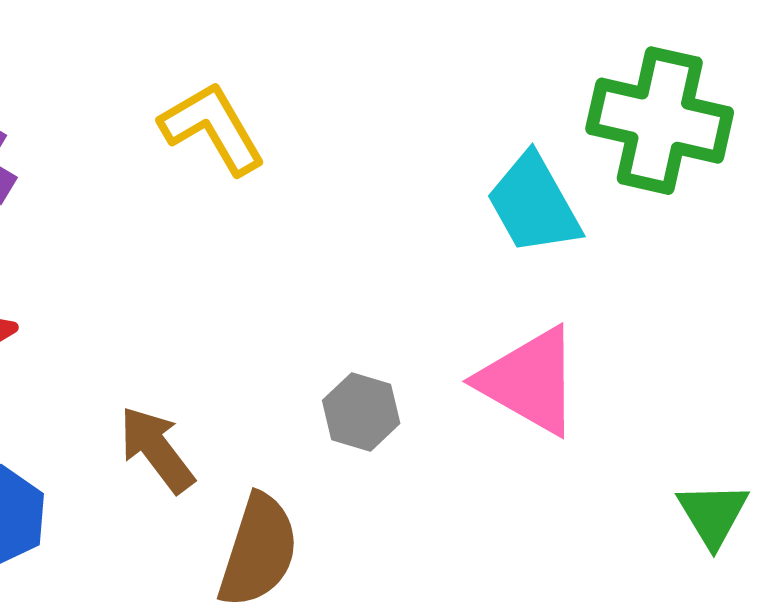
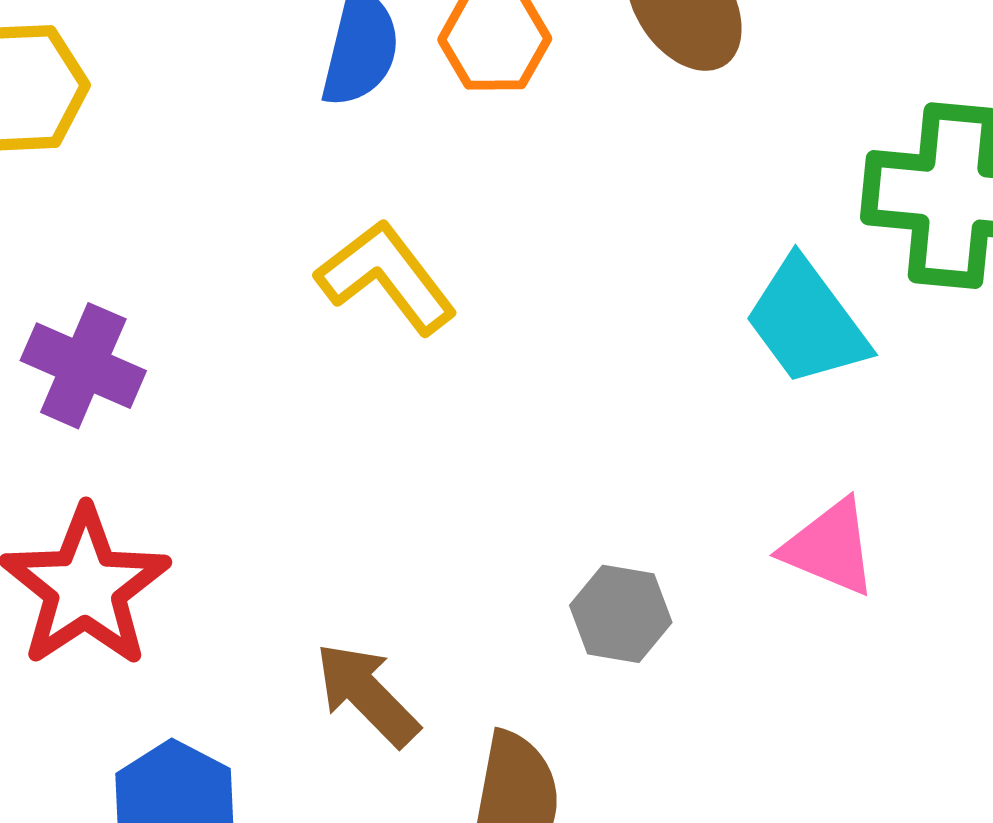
pink triangle: (530, 381) -> (830, 547), size x0.7

